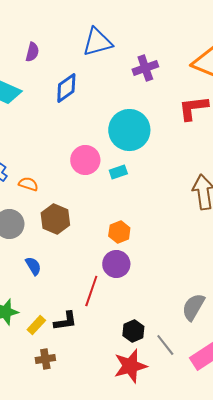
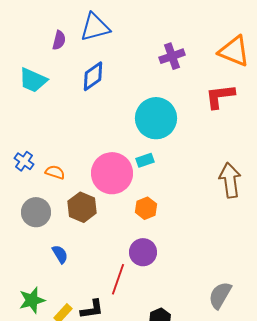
blue triangle: (97, 42) -> (95, 27), moved
pink circle: (85, 160) -> (112, 173), moved, size x1.4
orange hexagon: (119, 232) -> (146, 208), moved

